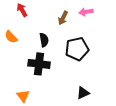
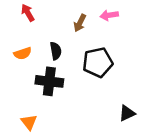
orange semicircle: (11, 37) -> (23, 53), moved, turned -64
black triangle: (83, 93) -> (127, 113), moved

